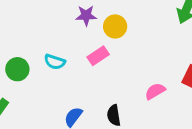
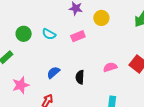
yellow circle: (115, 26) -> (101, 18), moved

